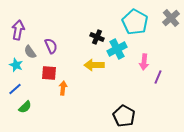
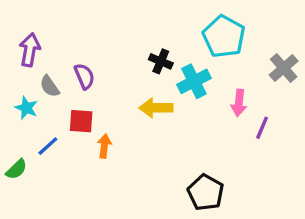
gray cross: (171, 18) -> (284, 68), moved
blue line: (15, 89) -> (48, 146), moved
green semicircle: (25, 107) -> (16, 169), moved

